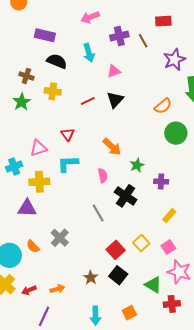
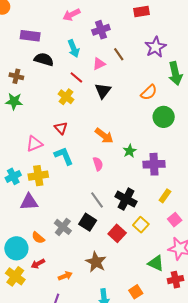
brown line: (143, 41) -> (119, 54), moved
yellow cross: (53, 91) -> (66, 97), moved, turned 35
red line: (88, 101) -> (76, 77), moved, turned 72
green star: (22, 102) -> (14, 101), turned -30
cyan L-shape: (68, 164) -> (64, 156), turned 75
cyan cross: (14, 166) -> (13, 176), moved
purple cross: (161, 181) -> (154, 164), size x1.5
black cross: (126, 196) -> (126, 199), moved
pink square: (168, 247) -> (175, 220), moved
black square: (118, 275) -> (88, 222), moved
brown star: (91, 278) -> (96, 262), size x1.5
red arrow: (29, 290) -> (38, 264), moved

